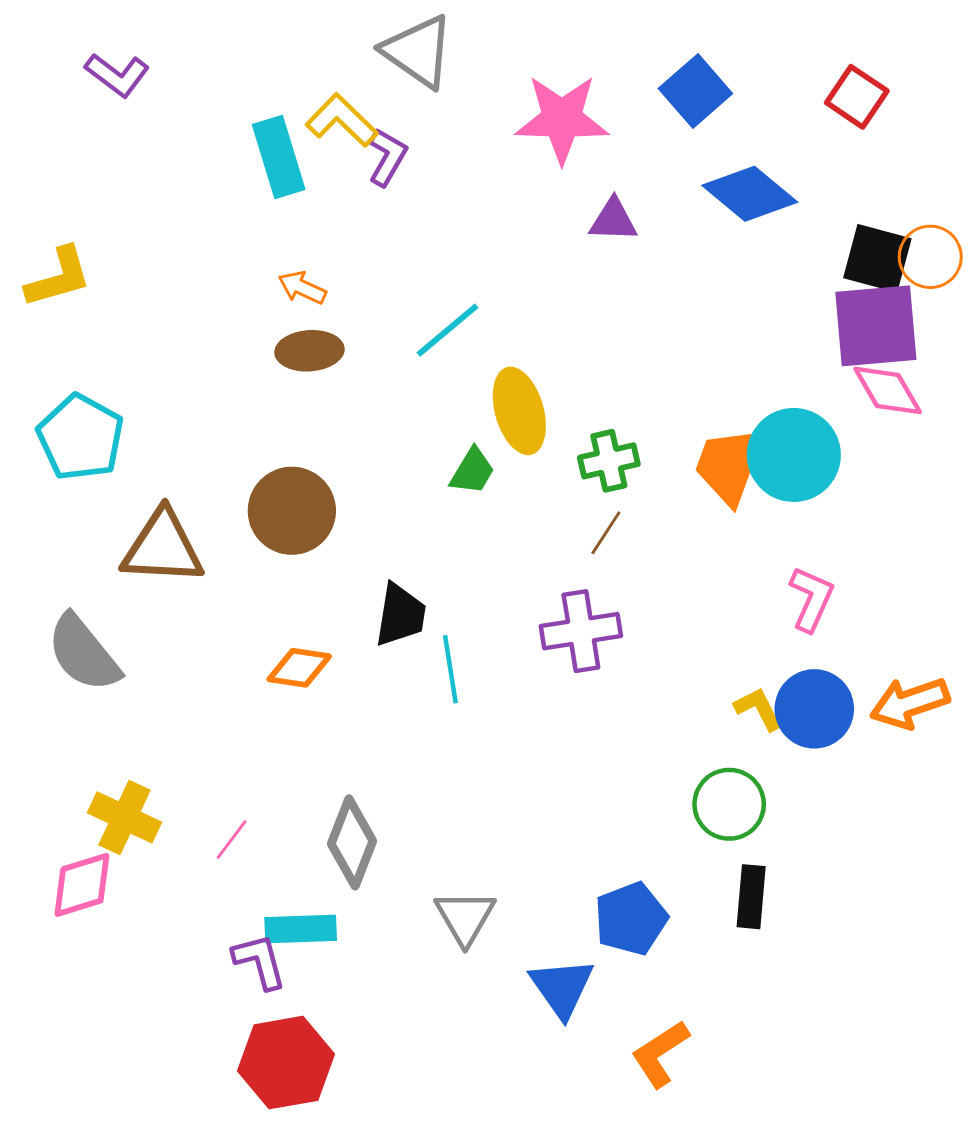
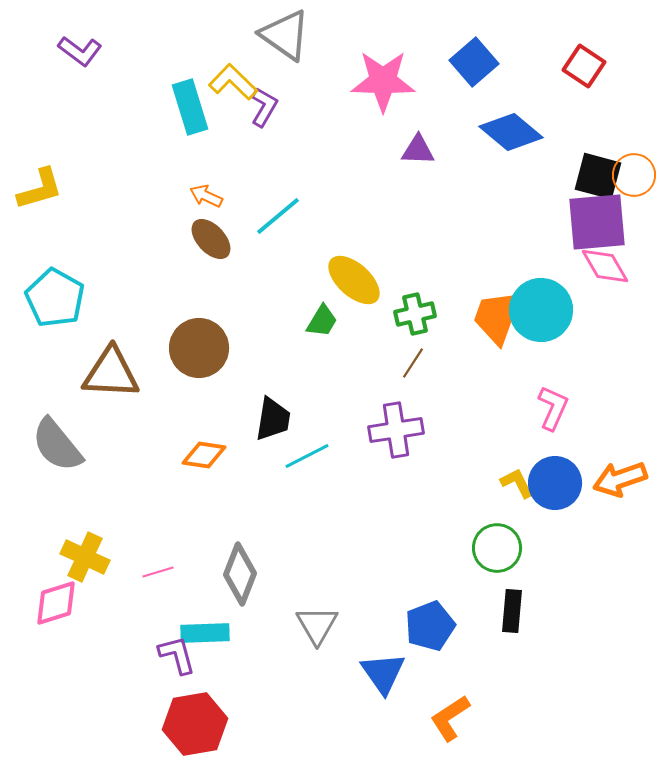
cyan line: (447, 330) -> (278, 216), moved
brown ellipse: (309, 351) -> (211, 239), turned 51
yellow ellipse: (519, 411) -> (354, 280), turned -32
cyan line: (450, 669) -> (307, 456), turned 72
pink line: (232, 839) -> (158, 572), turned 36

